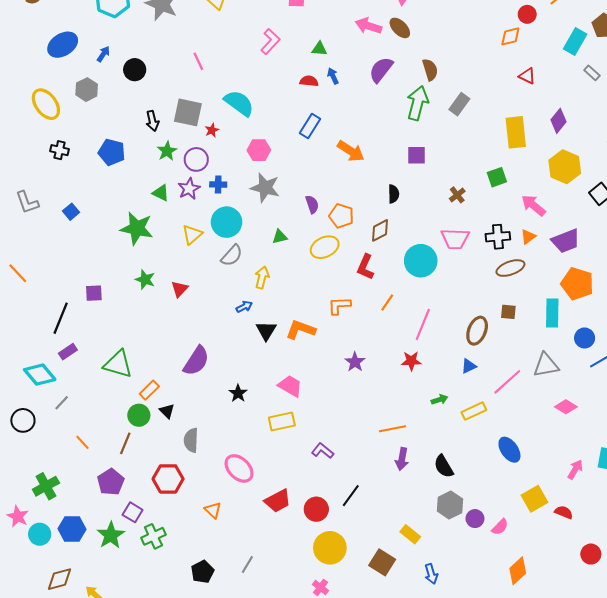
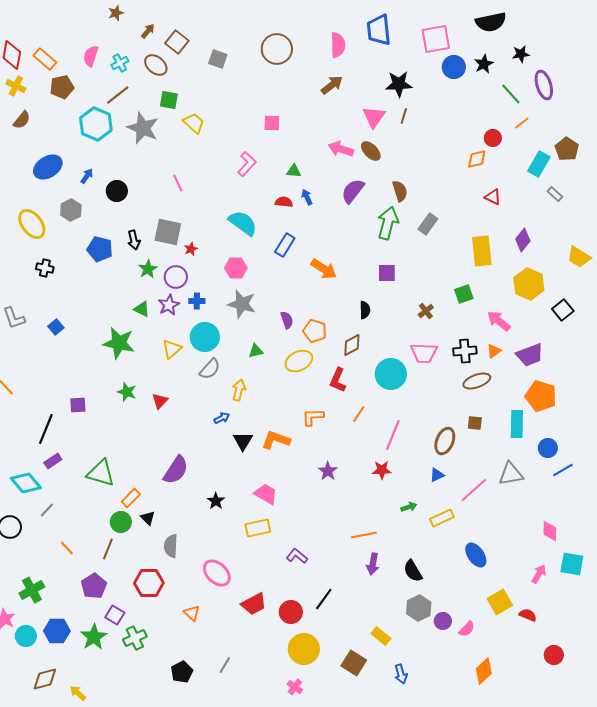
cyan semicircle: (239, 103) -> (243, 223), moved
blue pentagon: (112, 152) -> (100, 249), moved
pink diamond: (566, 407) -> (550, 531), moved, turned 60

